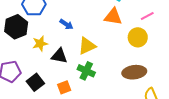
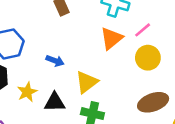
pink line: (147, 16) -> (143, 30), moved
orange triangle: (113, 17) -> (111, 38), turned -36

